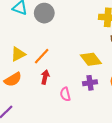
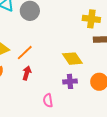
pink semicircle: (65, 94) -> (48, 100), moved

